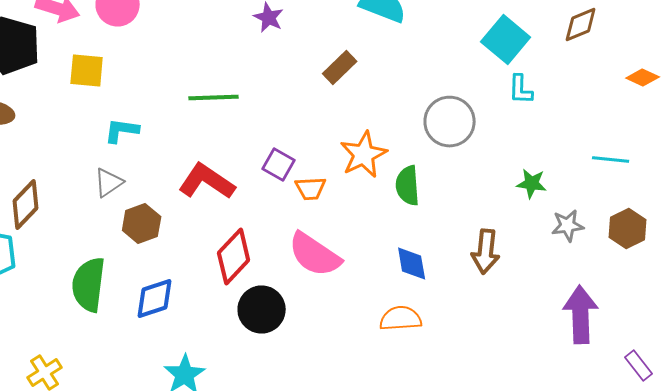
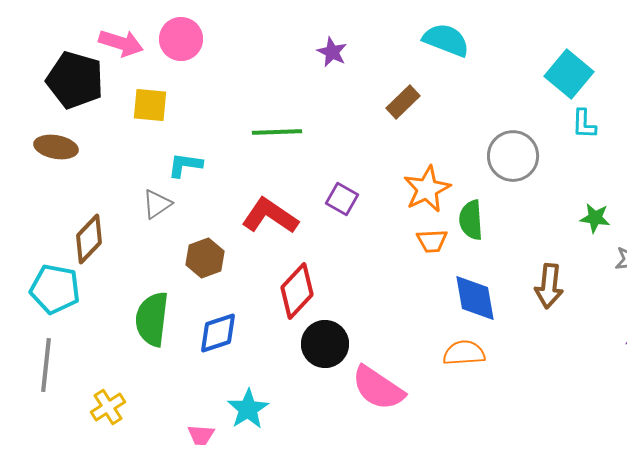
gray triangle: (109, 182) -> (157, 204), moved
orange trapezoid: (311, 188) -> (432, 241), moved
pink semicircle: (315, 254) -> (378, 388), moved
blue diamond: (412, 264) -> (475, 298), size x1.4

